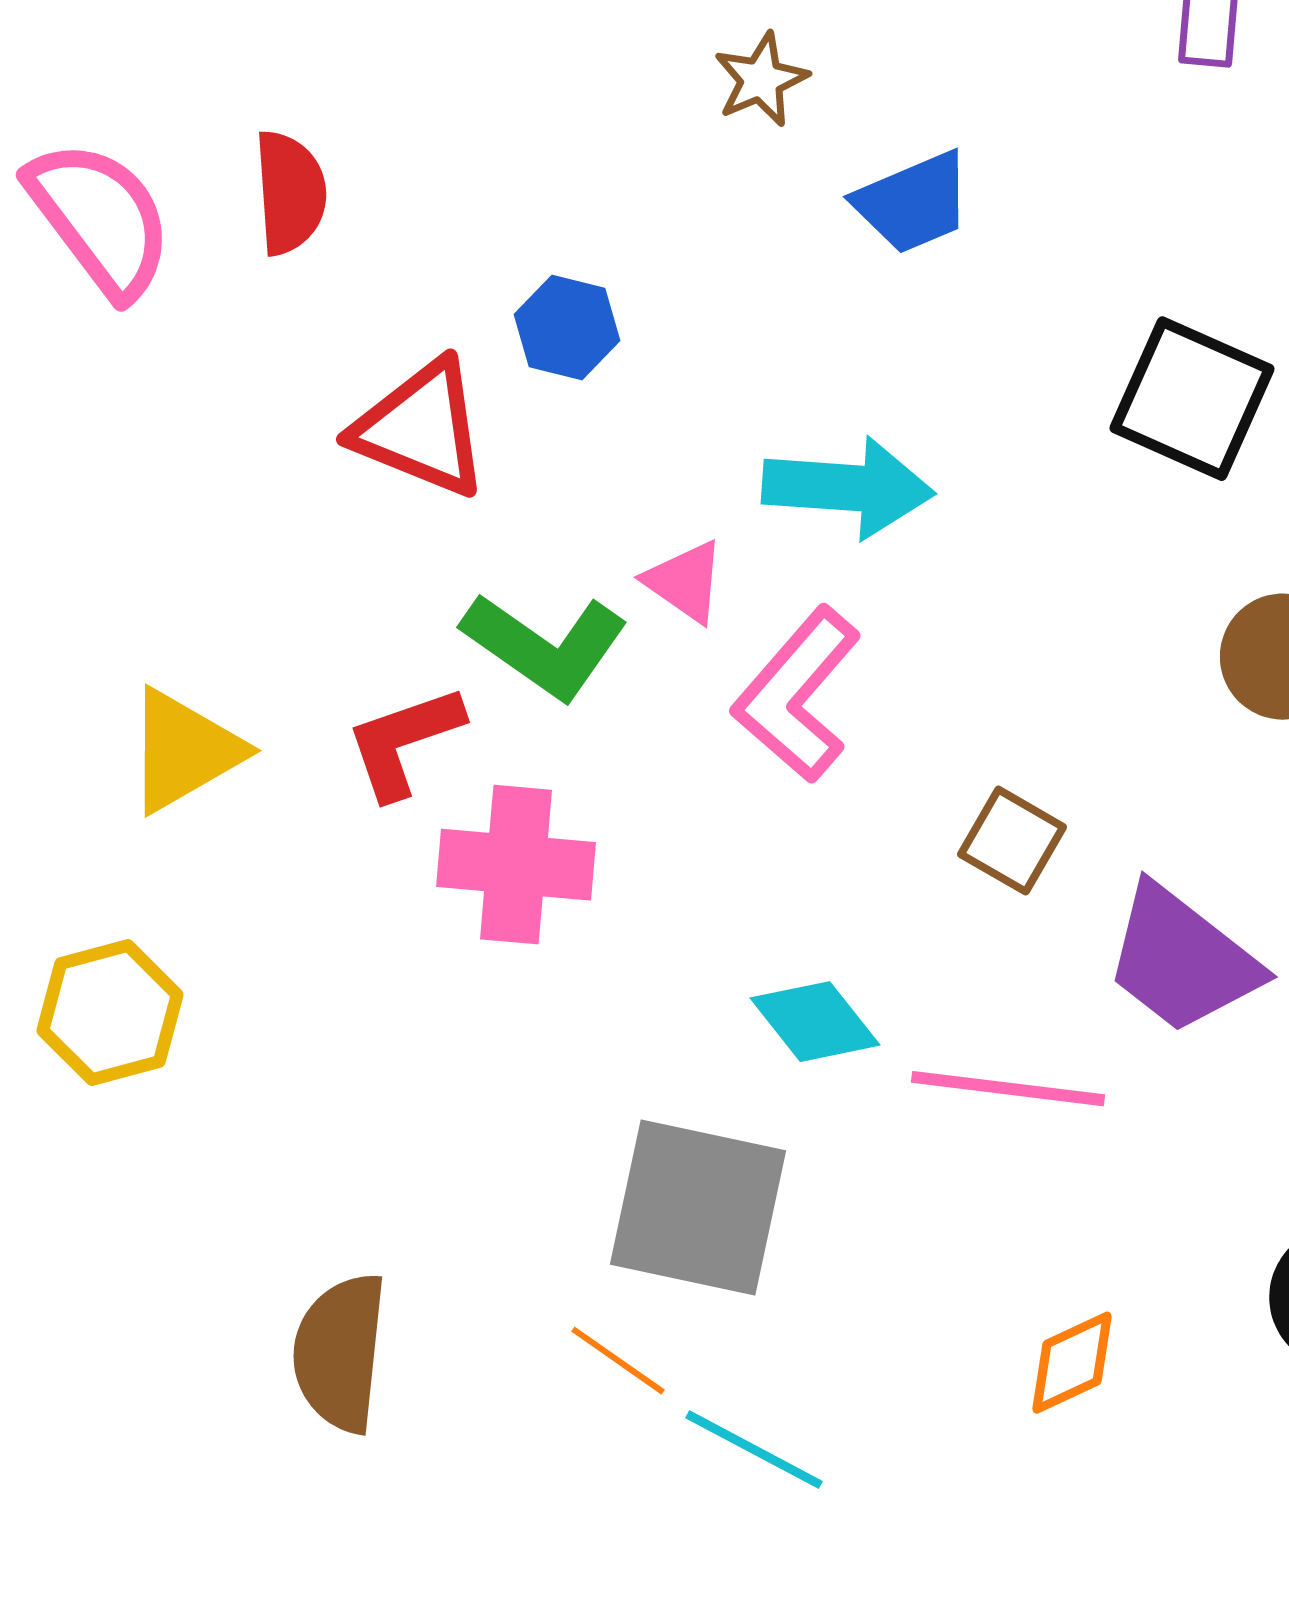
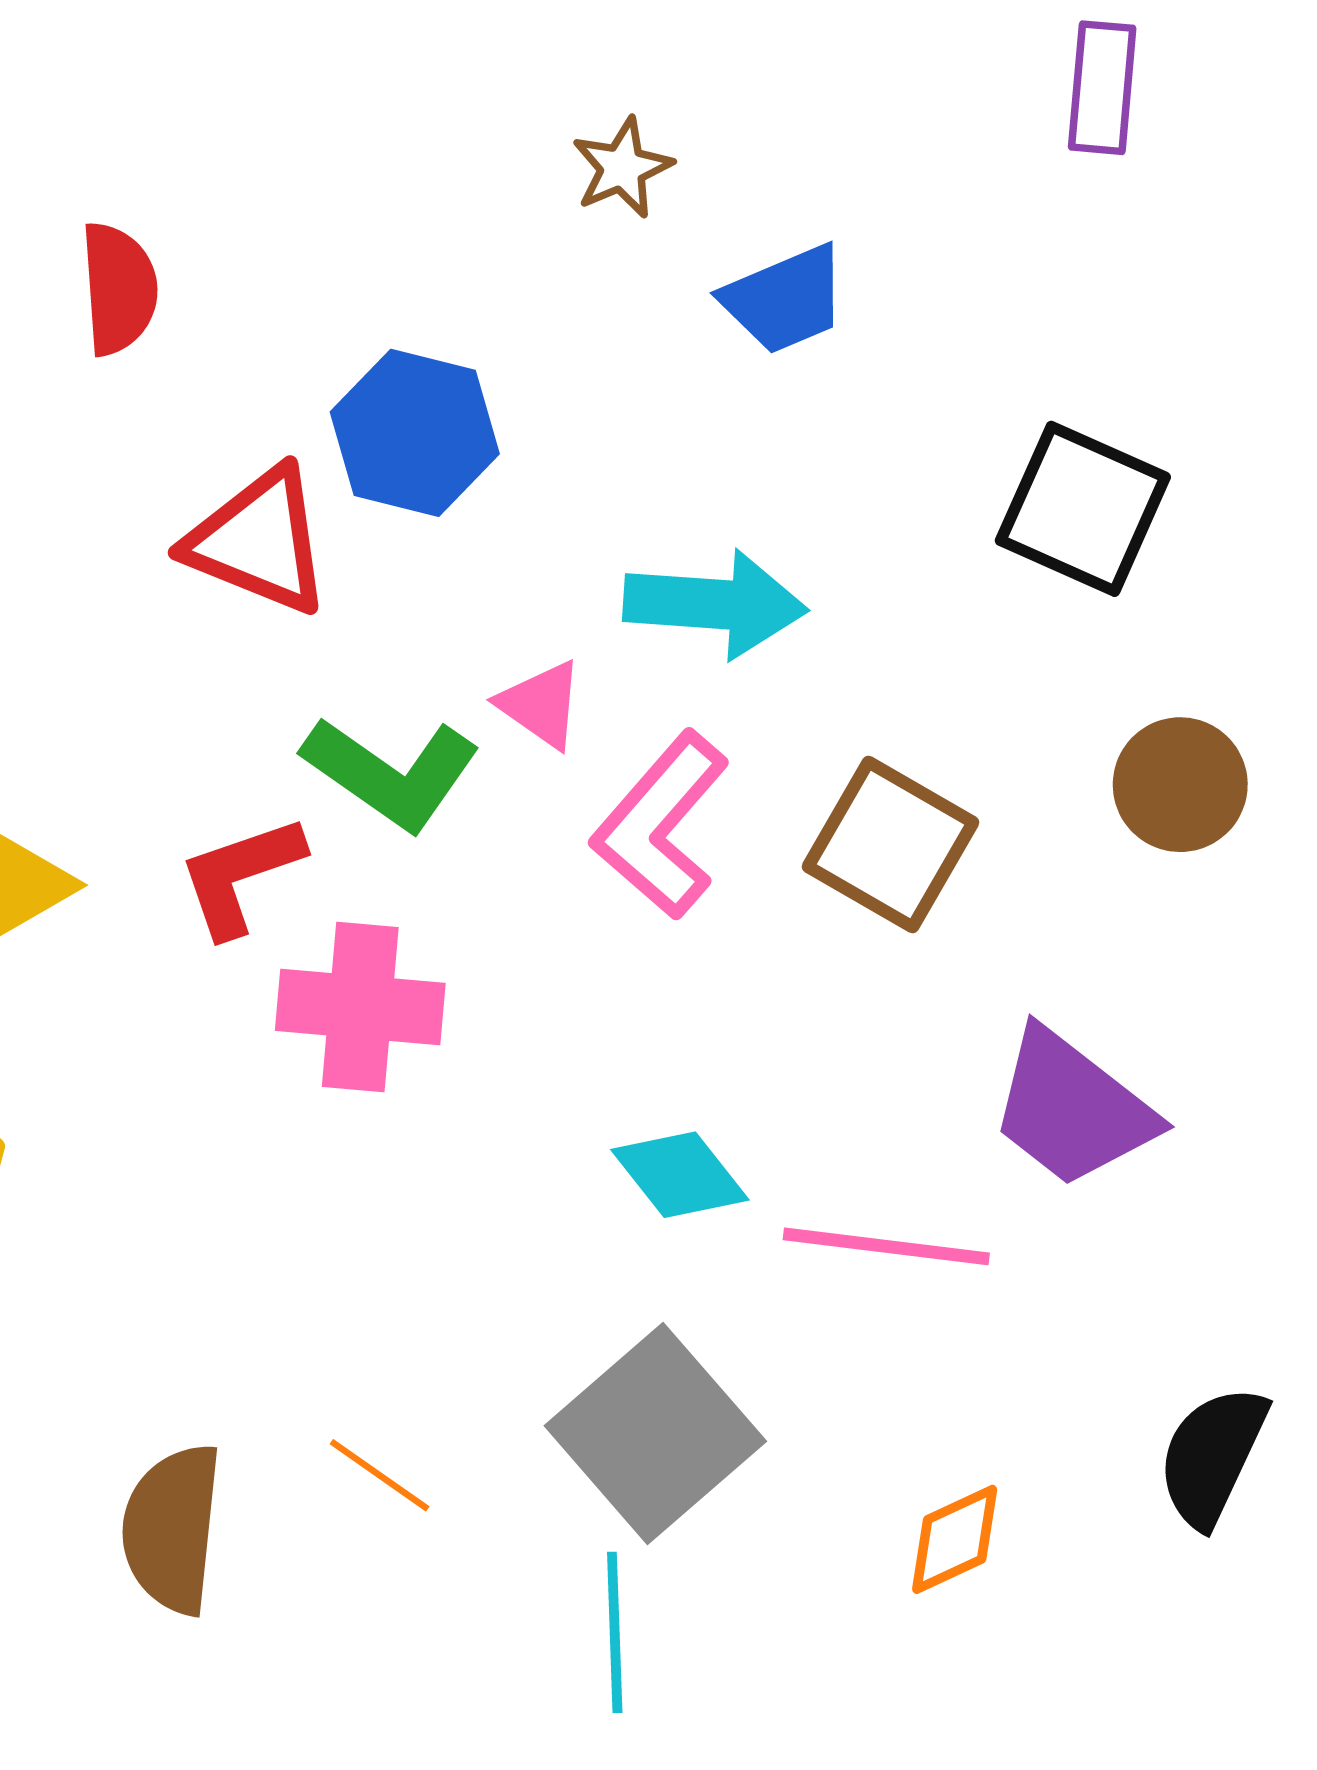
blue hexagon: (567, 328) -> (415, 433), size x1.5
brown square: (1012, 841) -> (890, 845), moved, size x1.5
gray square: (698, 1208) -> (655, 1434), moved, turned 37
orange line: (618, 1361) -> (380, 1475), moved
cyan line: (754, 1450) -> (615, 1632), turned 60

